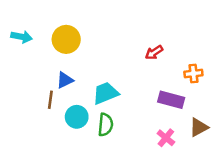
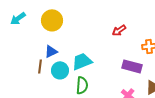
cyan arrow: (22, 37) -> (18, 18), turned 133
cyan circle: (77, 117) -> (60, 70), moved

